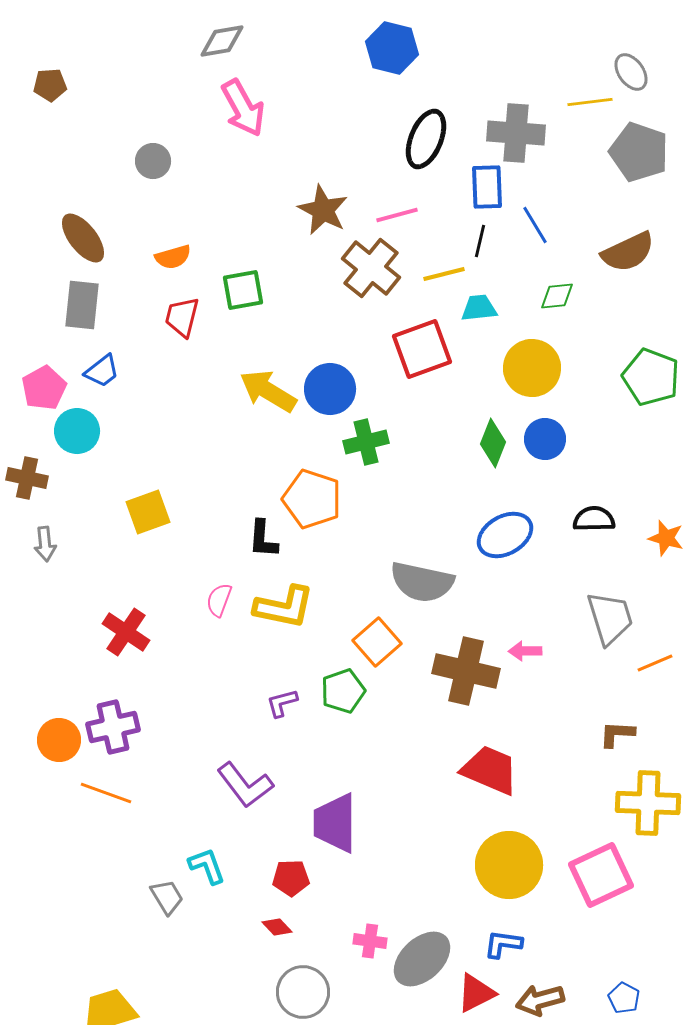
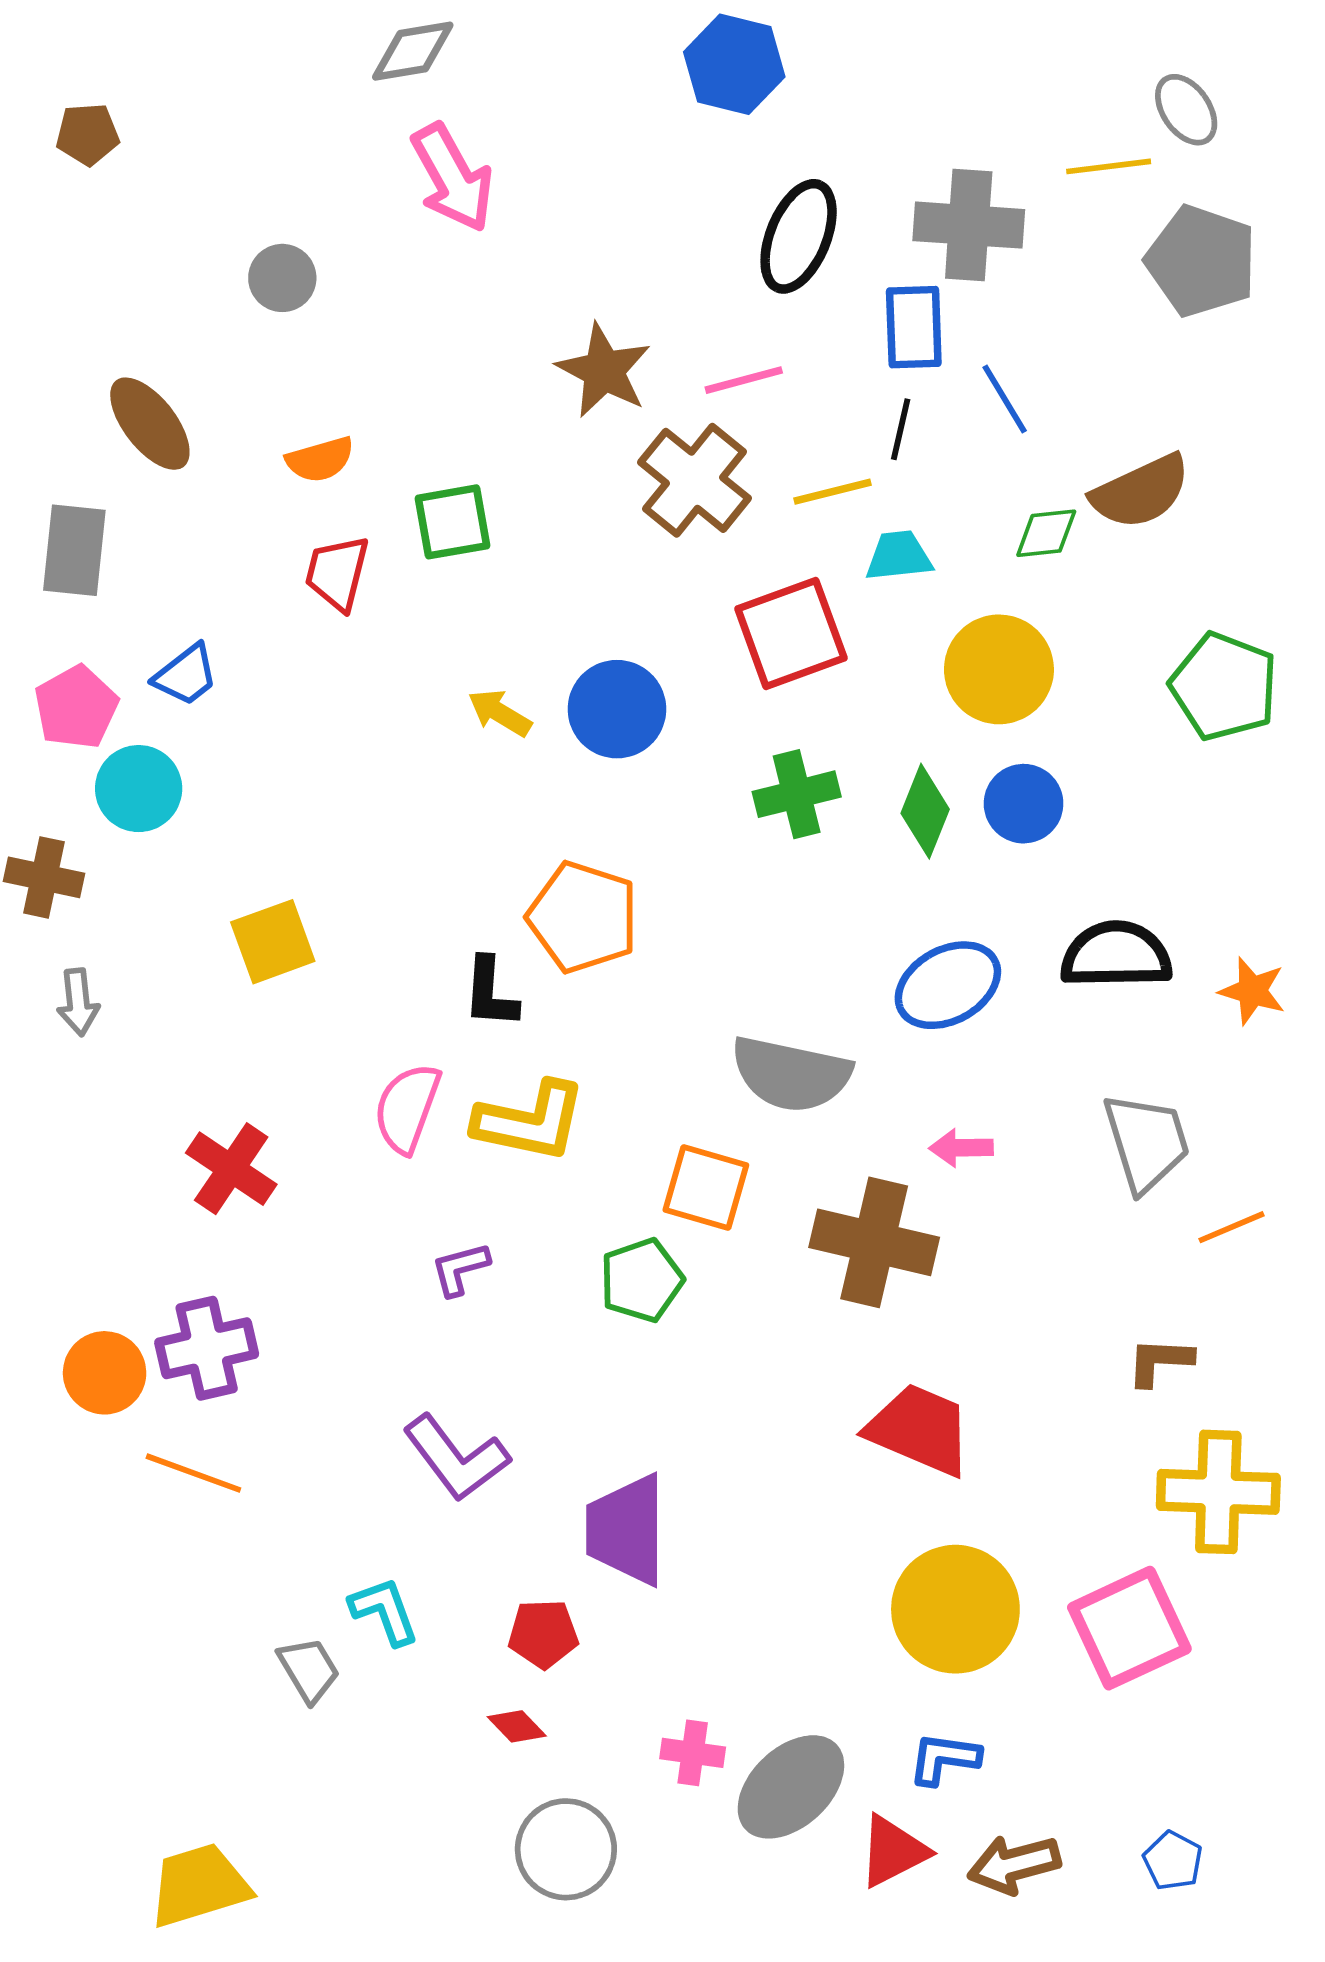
brown semicircle: (628, 252) -> (1141, 492), moved
gray rectangle: (82, 305) -> (74, 550), moved
yellow arrow: (268, 391) -> (500, 713), size x0.6
green cross: (366, 442) -> (797, 794), moved
black semicircle: (594, 519) -> (1116, 955), size x1.4
pink semicircle: (219, 600) -> (407, 1108), size x1.4
orange square: (377, 642) -> (706, 1188), turned -33
pink arrow: (525, 651) -> (961, 1148), moved
purple L-shape: (282, 703) -> (460, 1269), moved

